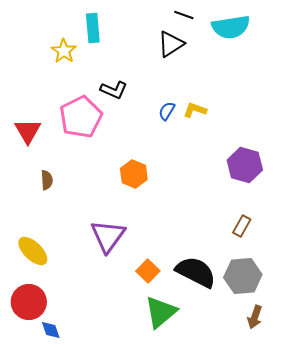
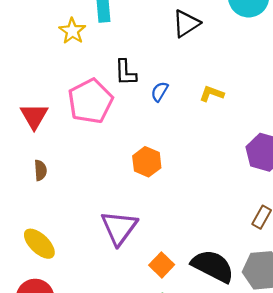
black L-shape: (114, 90) -> (126, 72), turned 64
blue semicircle: (167, 111) -> (160, 92), moved
brown semicircle: (47, 180) -> (40, 170), moved

